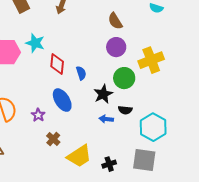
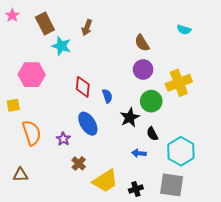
cyan star: (35, 43) -> (61, 46), moved
black semicircle: (125, 110) -> (152, 134), turned 56
blue arrow: (106, 119) -> (139, 153), moved

